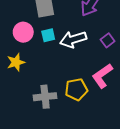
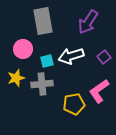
cyan square: (48, 35) -> (47, 61), moved
gray cross: (45, 97) -> (42, 84), moved

